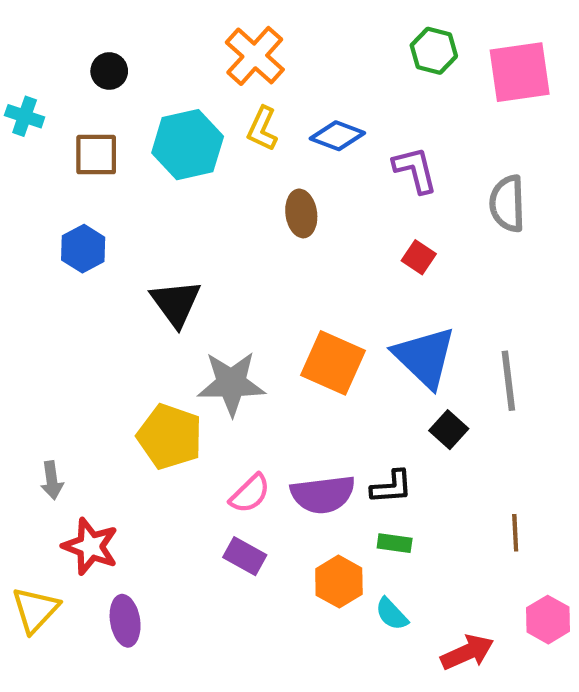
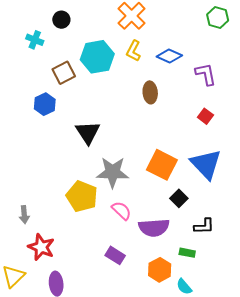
cyan cross: (25, 116) -> (35, 40), moved
brown square: (96, 155) -> (64, 73), moved, turned -30
black square: (449, 430) -> (179, 198), moved
black L-shape: (391, 487) -> (204, 226), moved
pink semicircle: (250, 494) -> (121, 211), moved, turned -95

